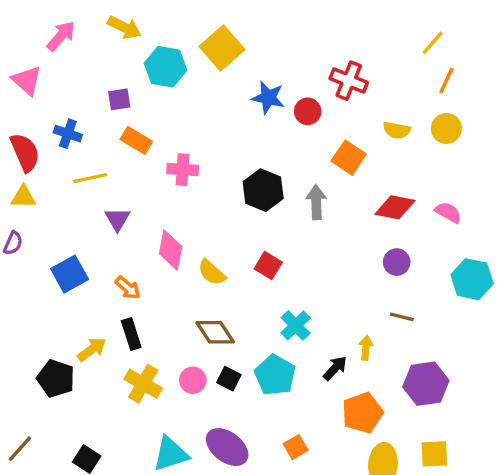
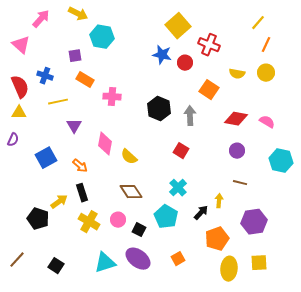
yellow square: (222, 48) -> (178, 26), moved
red square: (268, 265) -> (181, 151), moved
black square: (229, 379) -> (139, 230), moved

